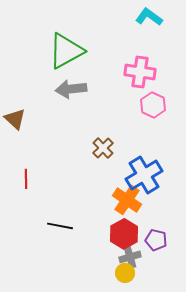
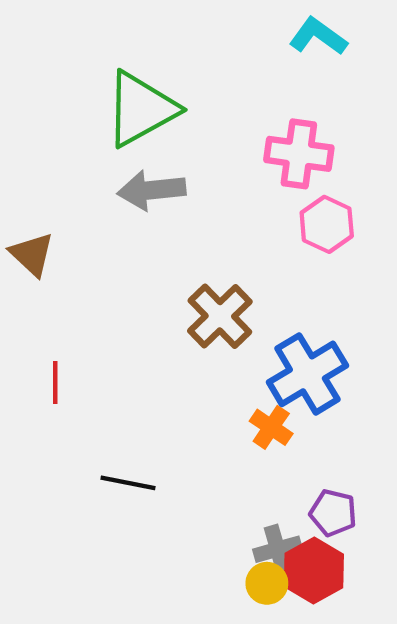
brown cross: (103, 148) -> (220, 316), size x1.4
orange cross: (127, 200) -> (271, 427), size x0.7
red hexagon: (124, 234) -> (314, 570), moved

